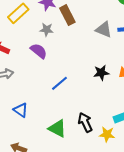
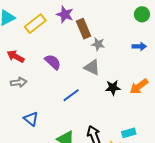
gray star: (47, 30) -> (98, 44), moved
gray triangle: (104, 30) -> (92, 67), moved

